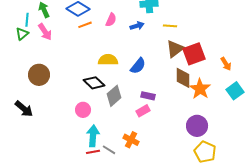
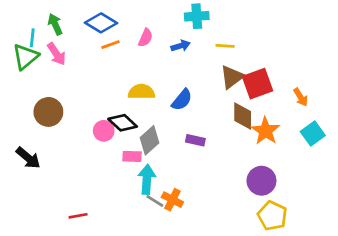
green triangle: (22, 34) -> (25, 57), size x1.5
pink circle: (83, 110) -> (104, 131), moved
pink rectangle: (143, 111) -> (132, 156), moved, turned 32
cyan arrow: (93, 136) -> (147, 179), moved
gray line: (109, 150) -> (155, 201), moved
red line: (93, 152) -> (78, 216), moved

